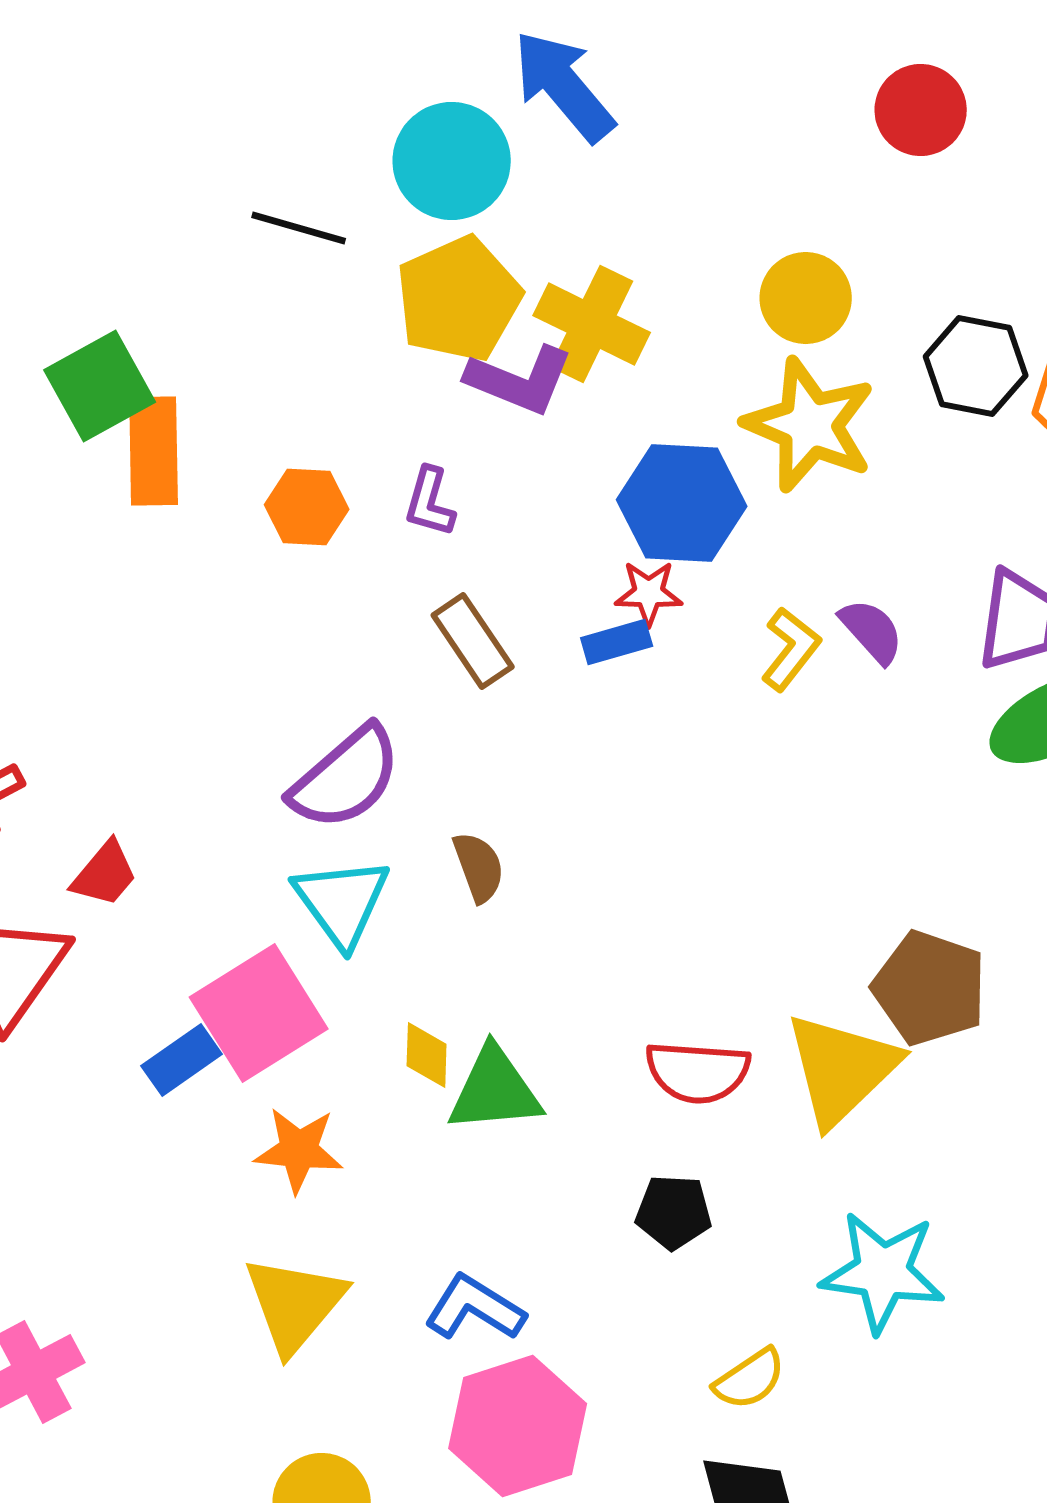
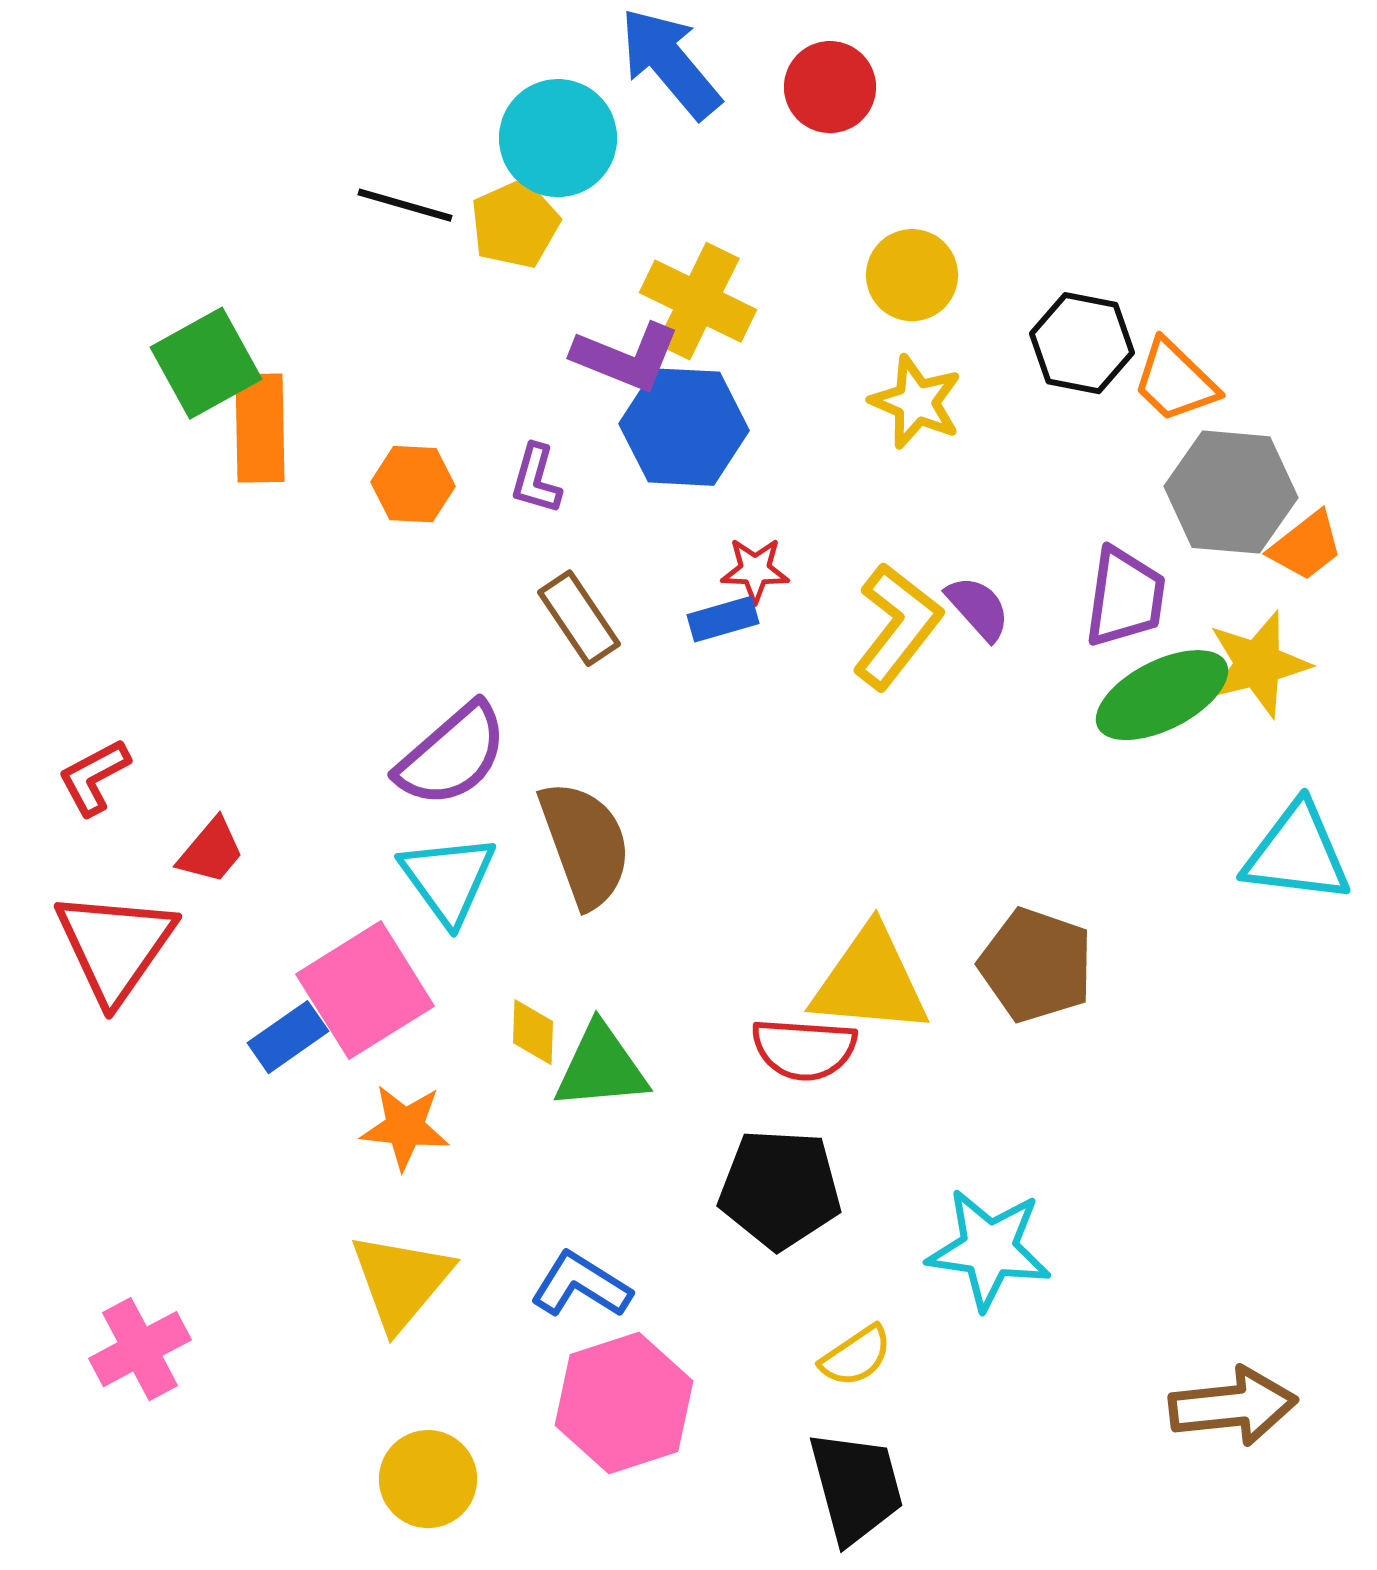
red circle: (921, 110) -> (830, 87), moved
yellow pentagon: (459, 299) -> (515, 224), moved, size x0.7
yellow star: (810, 425) -> (916, 402), size x0.7
blue hexagon: (682, 503) -> (684, 427), moved
yellow L-shape: (791, 649) -> (897, 626), size x1.5
brown semicircle: (479, 867) -> (585, 844), size x1.8
yellow triangle: (842, 1069) -> (870, 981), moved, turned 49
black pentagon: (674, 1212) -> (780, 1189), size x1.6

